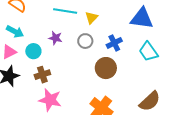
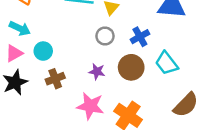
purple star: (55, 38) -> (97, 72), moved
cyan trapezoid: (148, 52) -> (167, 63), moved
pink star: (50, 100) -> (90, 106), moved

